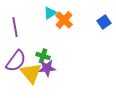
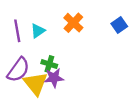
cyan triangle: (50, 13) -> (38, 31), moved

